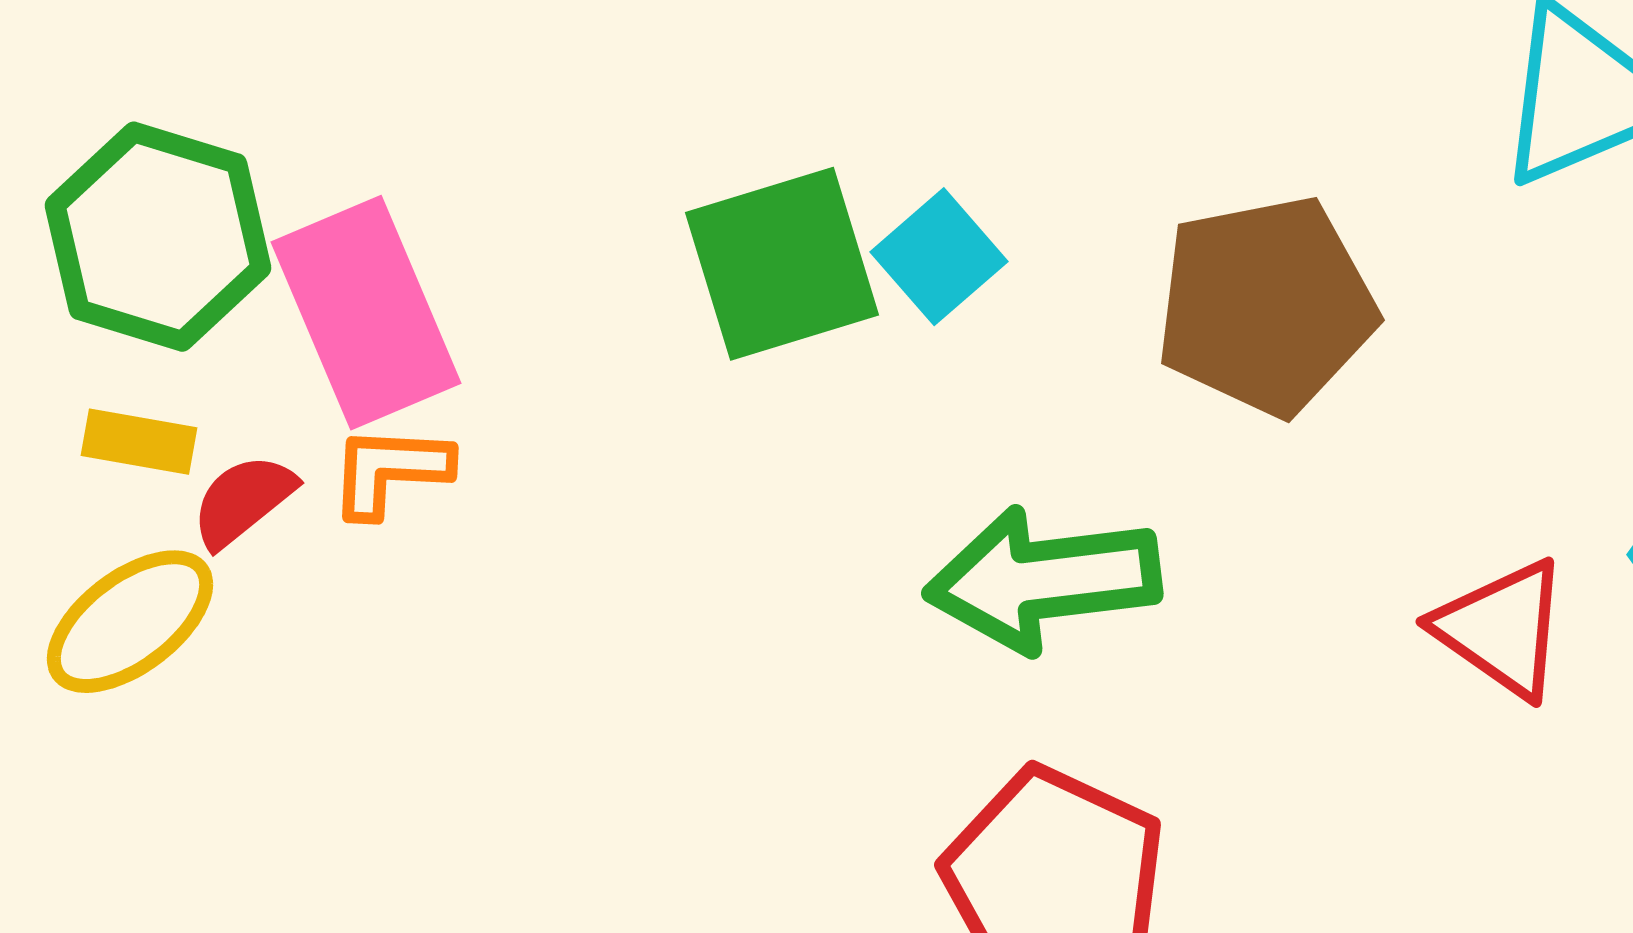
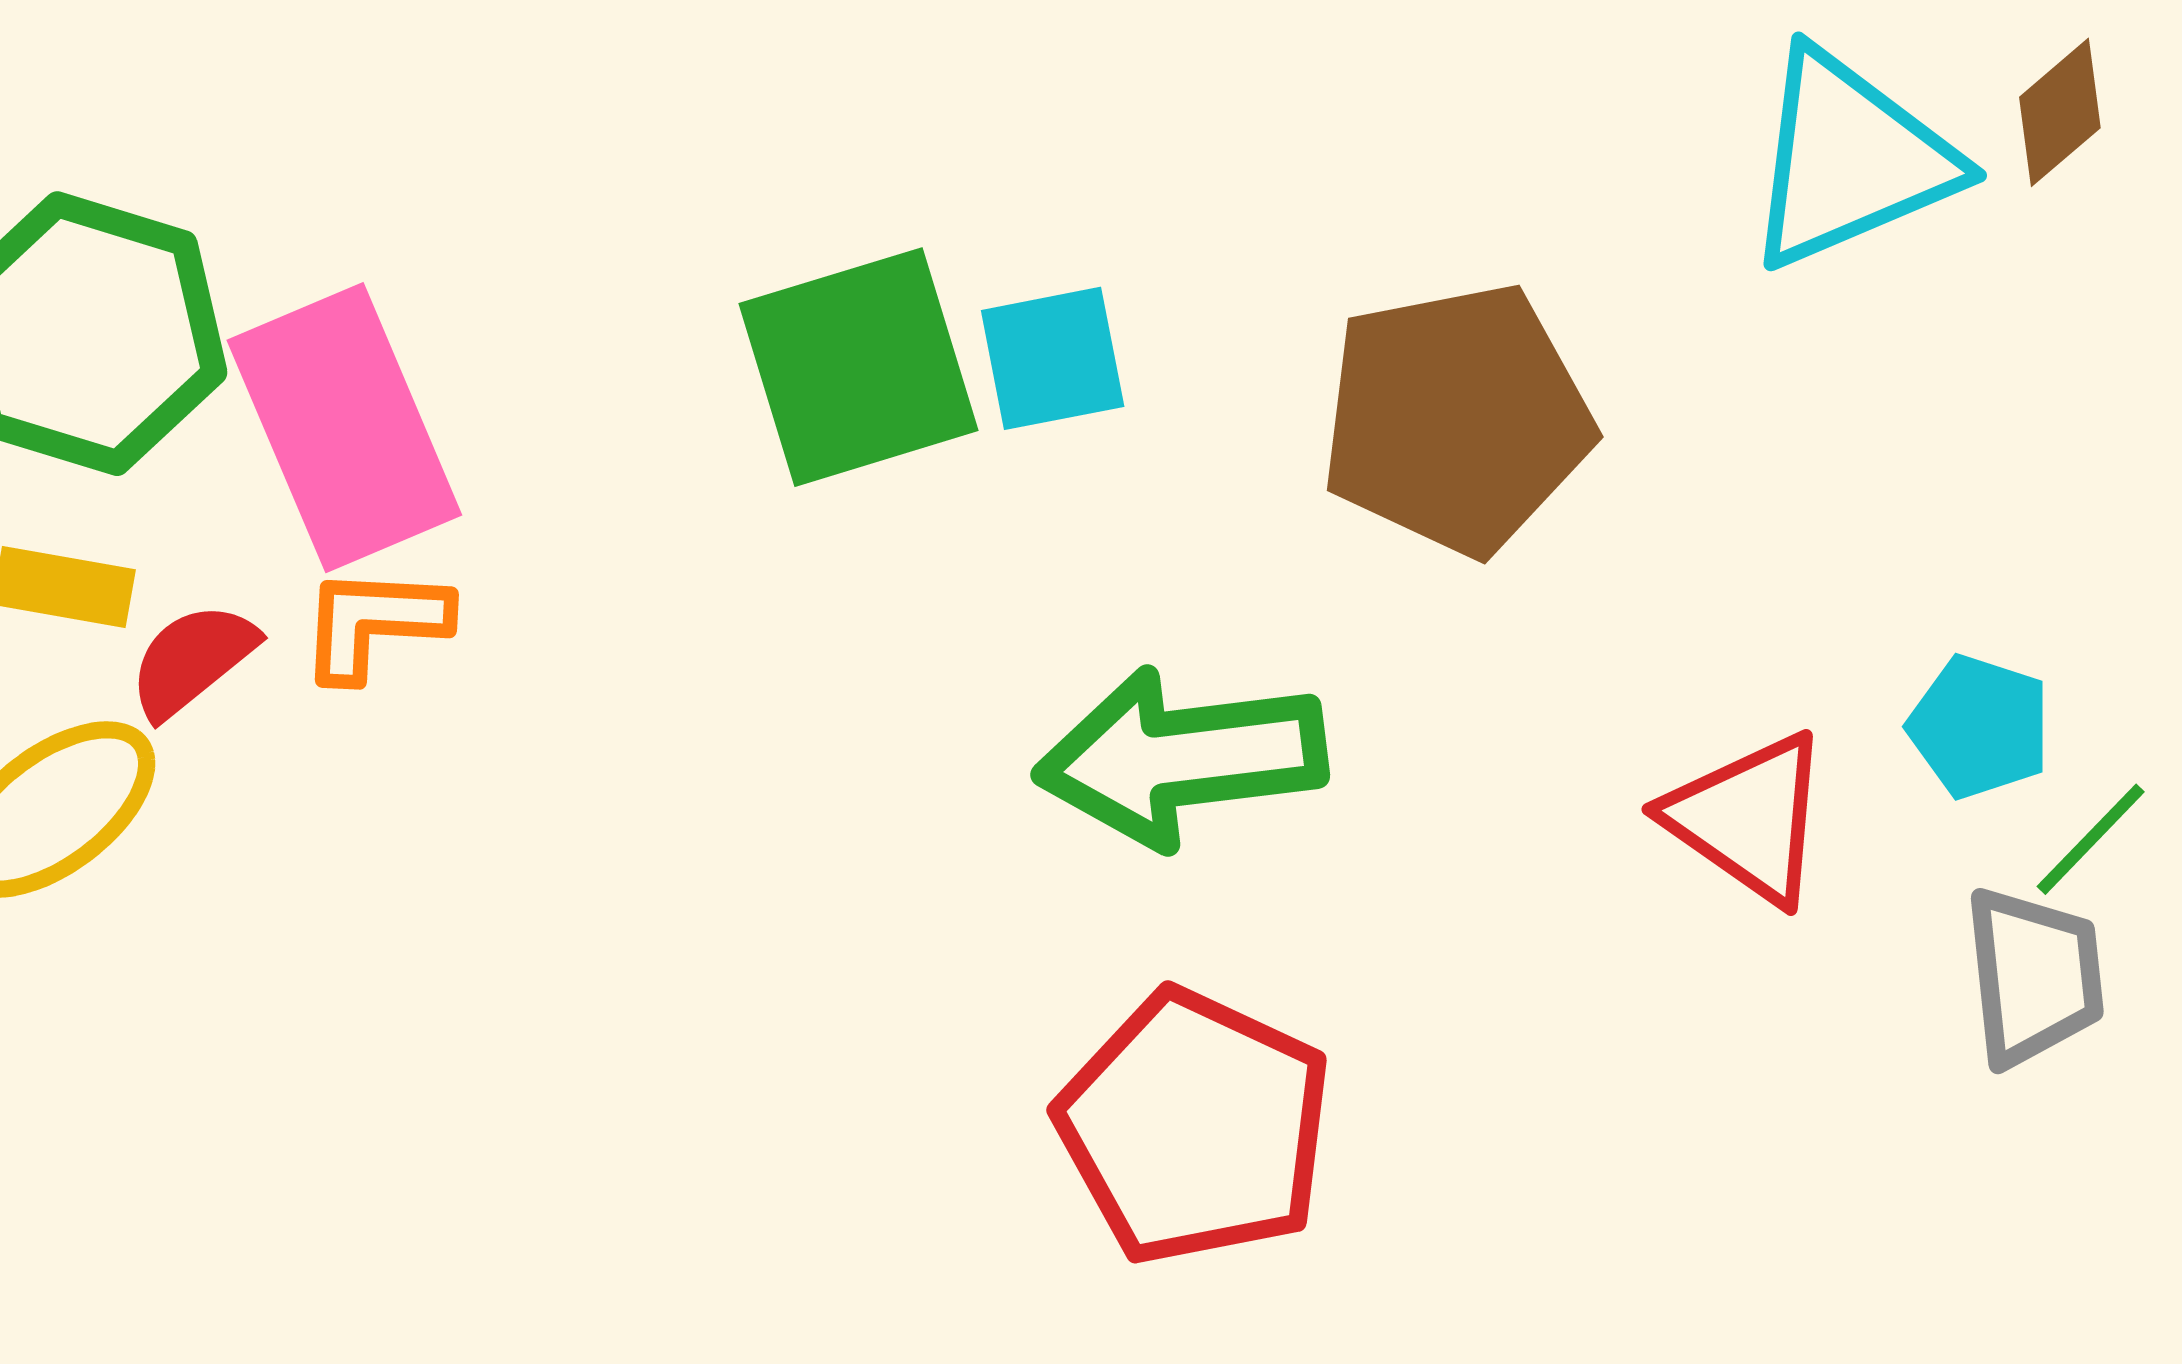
cyan square: (939, 257) -> (1053, 358), turned 30

